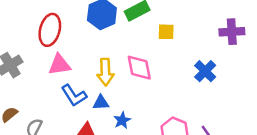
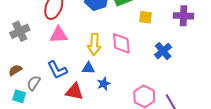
purple cross: (232, 32) -> (184, 16), moved
blue cross: (205, 71) -> (163, 51), moved
blue L-shape: (74, 95) -> (57, 70), moved

